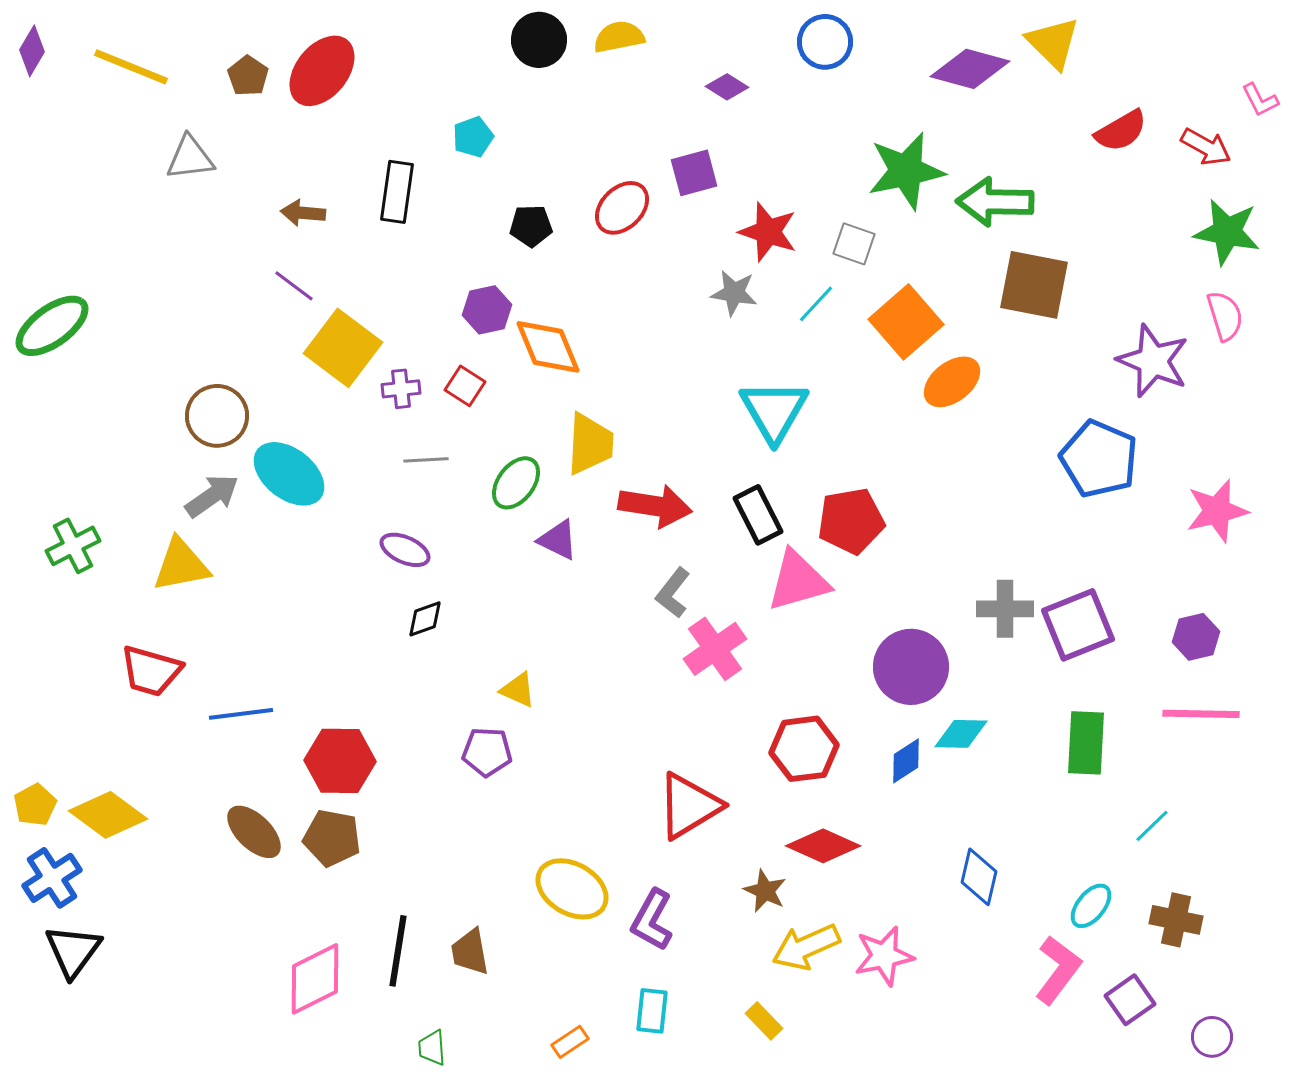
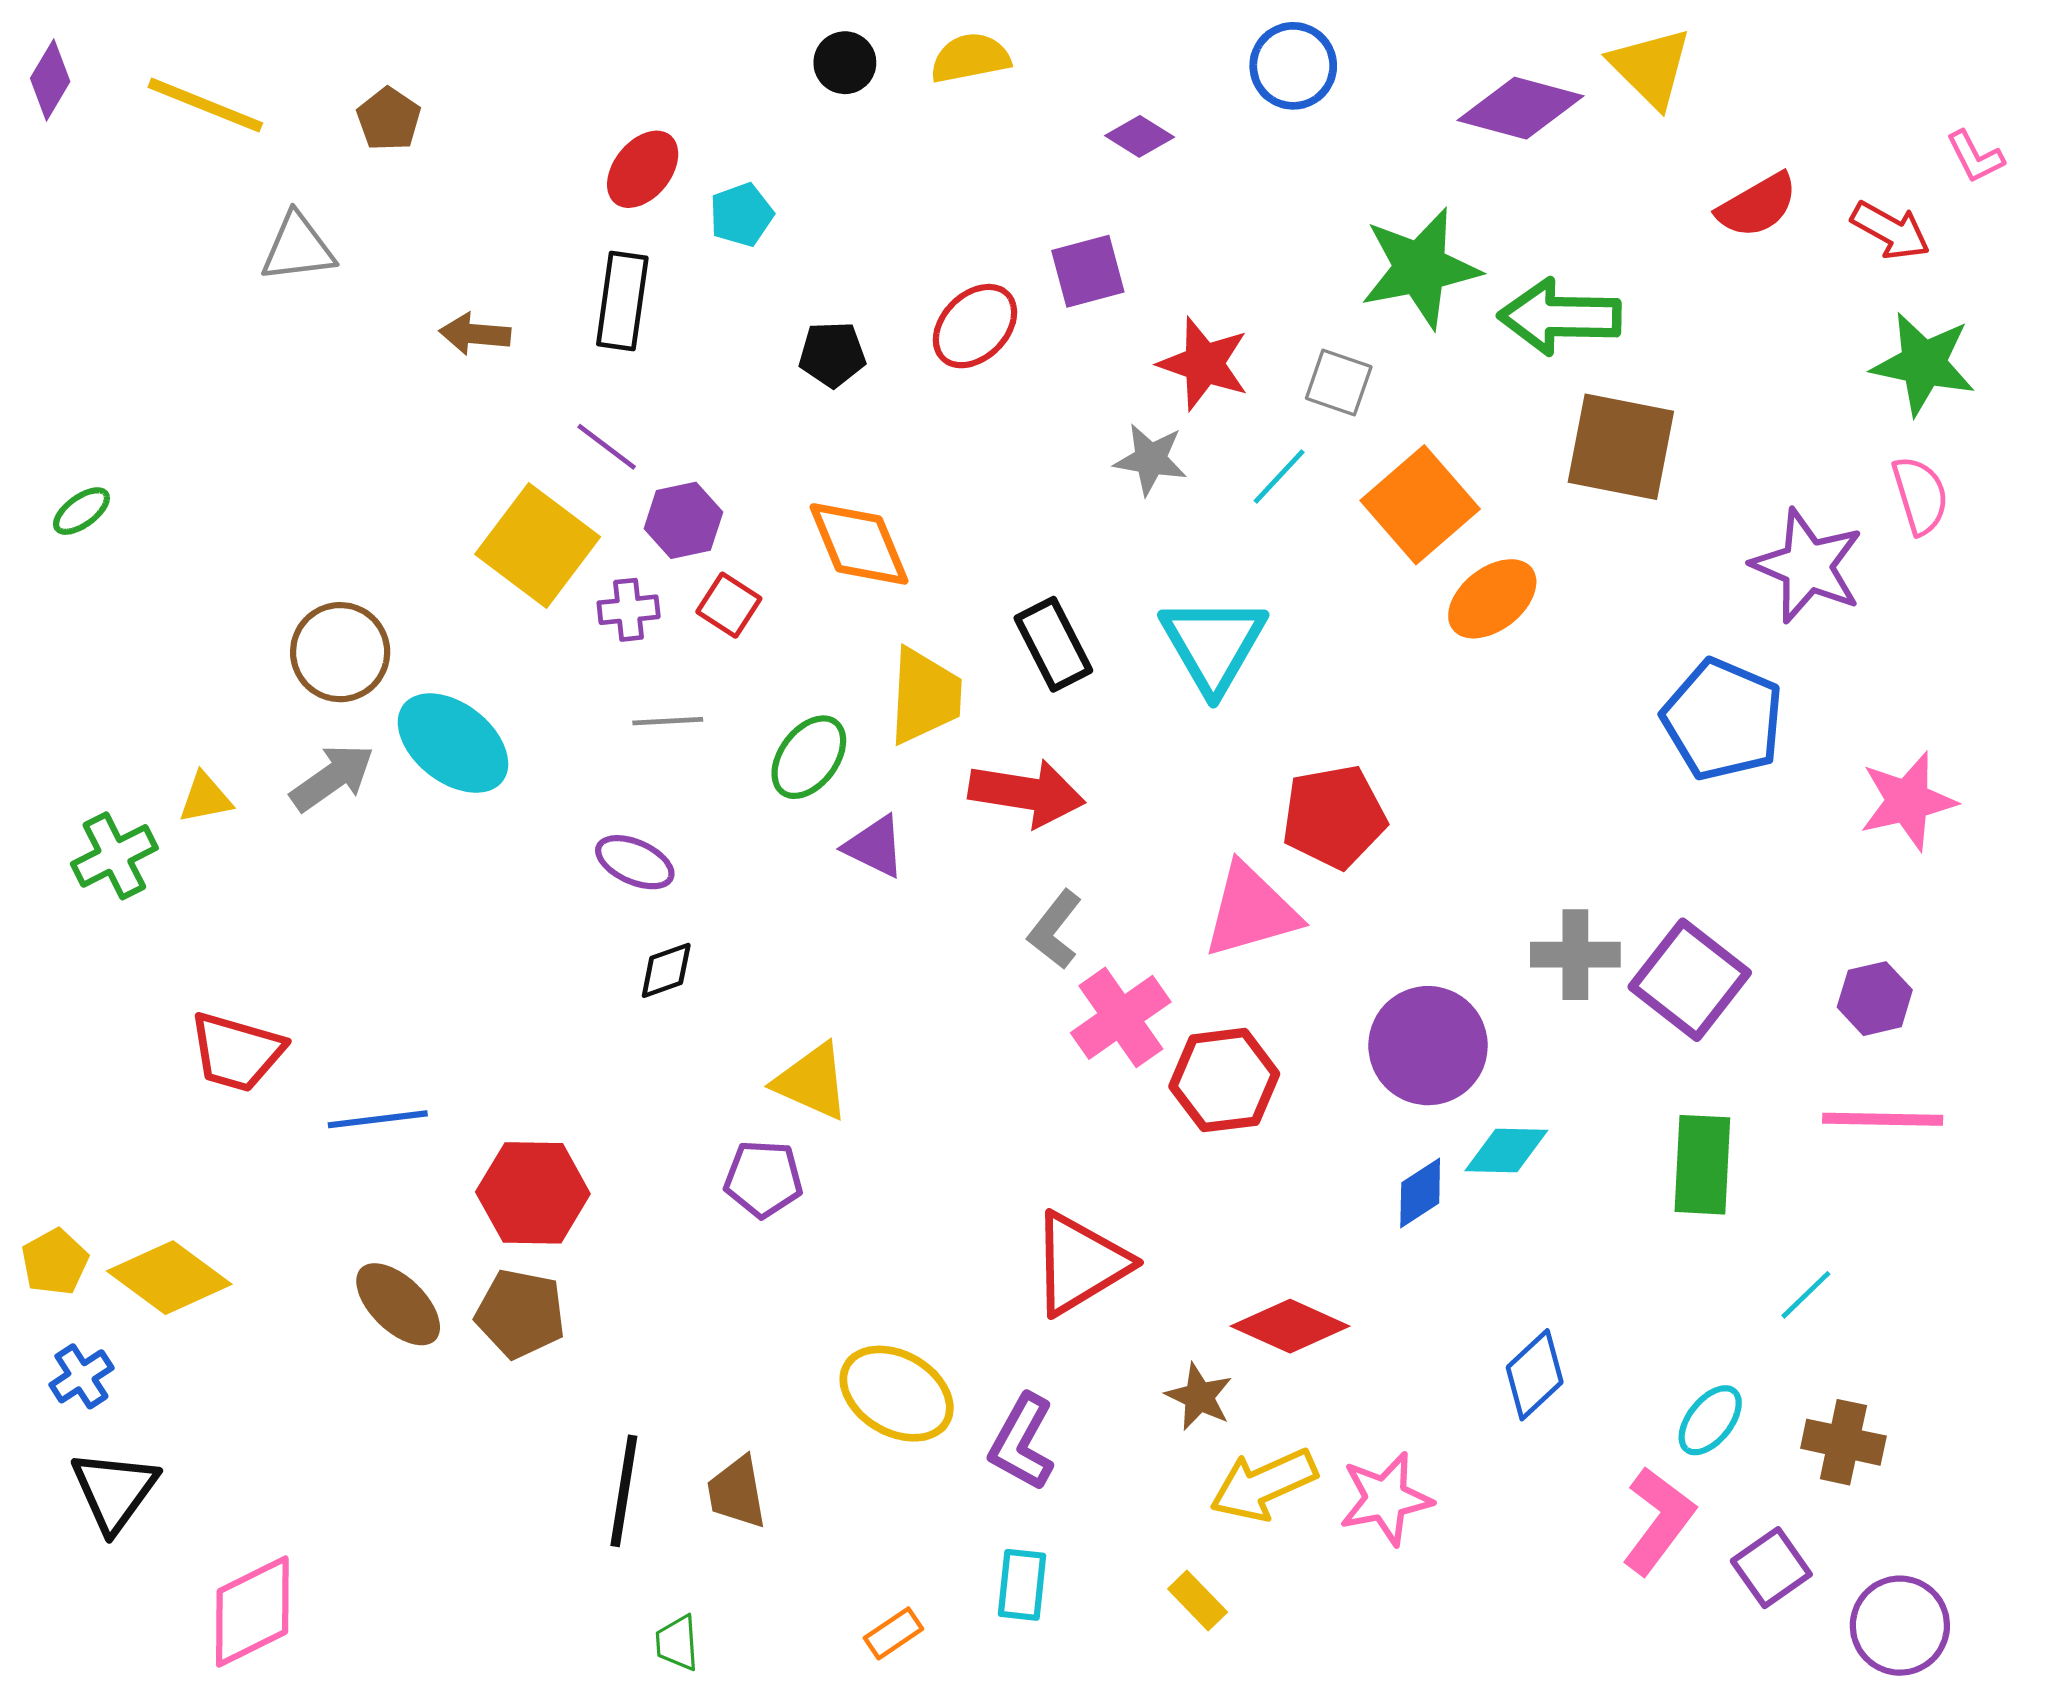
black circle: (539, 40) -> (845, 63), size x0.7
red ellipse: (322, 71) -> (643, 169), moved, size x0.7
purple line: (294, 286) -> (607, 447), moved
purple hexagon: (487, 310) -> (683, 520), moved
green ellipse: (52, 326) -> (81, 511), size x0.5
black rectangle: (758, 515) -> (1053, 644), moved
yellow triangle: (181, 565) -> (205, 798), moved, size x0.6
purple square: (1078, 625) -> (1690, 980), turned -30
yellow triangle: (518, 690) -> (812, 1082), size x1.4
red hexagon: (804, 749) -> (1224, 1080), moved
blue diamond: (979, 877) -> (1535, 1375), turned 34
blue cross: (52, 878) -> (81, 1376), size x0.7
pink diamond: (315, 979) -> (252, 1611), moved
purple circle: (1212, 1037) -> (1900, 1626), size x1.5

